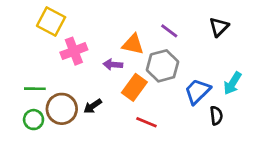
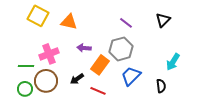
orange triangle: (133, 44) -> (69, 22), moved
pink cross: (74, 51) -> (49, 54), moved
blue trapezoid: (197, 91) -> (131, 76), moved
black arrow: (93, 106) -> (77, 79), moved
red line: (146, 122) -> (98, 91), moved

